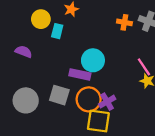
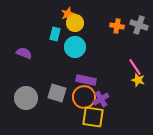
yellow circle: (41, 19) -> (75, 23), moved
cyan circle: (93, 60) -> (75, 47), moved
purple rectangle: (80, 74) -> (86, 80), moved

